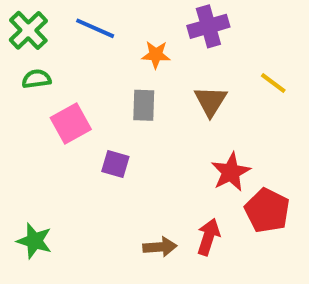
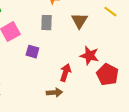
red star: (231, 172) -> (89, 56), turned -30
red arrow: (208, 237) -> (65, 73), moved

